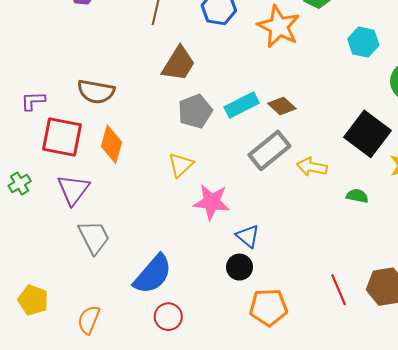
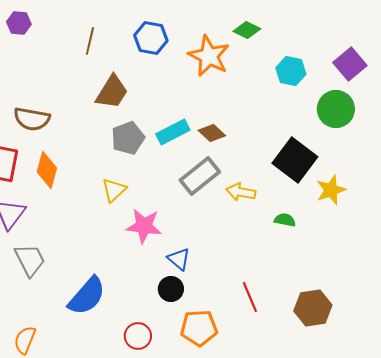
red line: (339, 290) -> (250, 297), moved
red circle: (168, 317) -> (138, 336), moved

